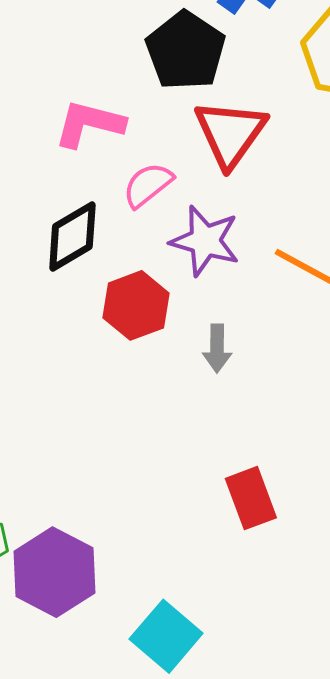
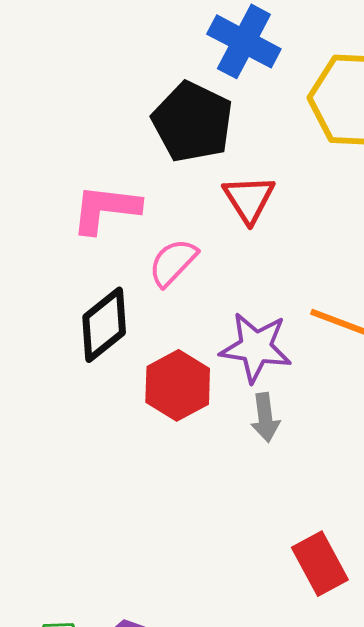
red triangle: (230, 133) -> (249, 199), size x0.7
purple star: (205, 241) -> (256, 347), moved

